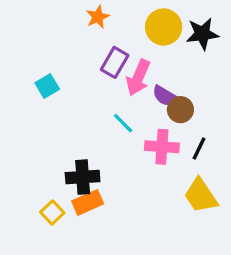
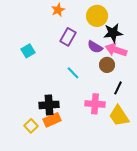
black star: (202, 34) -> (113, 33), moved
pink arrow: (138, 78) -> (116, 50), moved, turned 85
purple semicircle: (165, 96) -> (95, 47), moved
pink cross: (162, 147) -> (95, 104), moved

